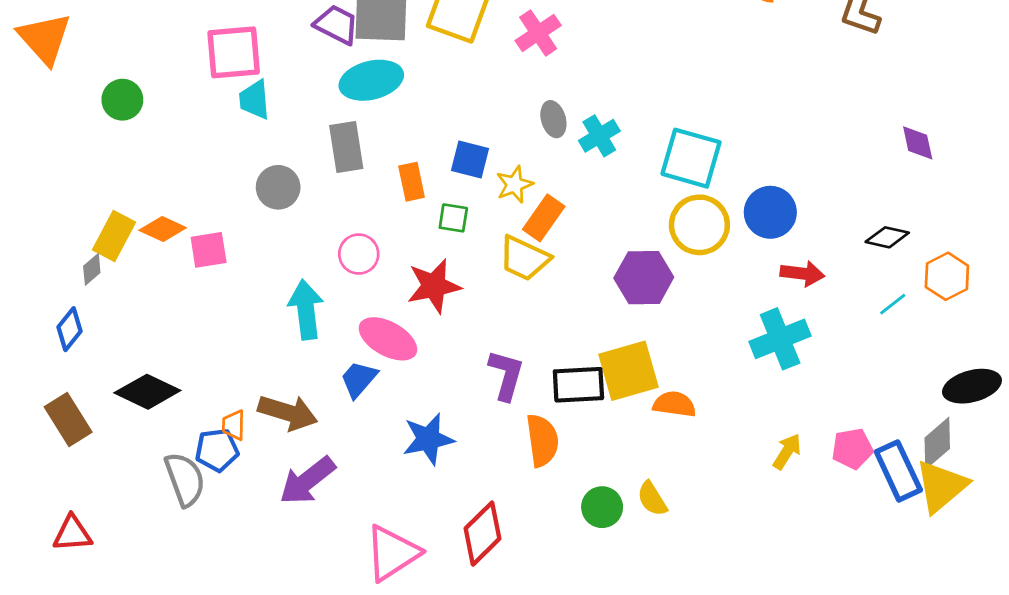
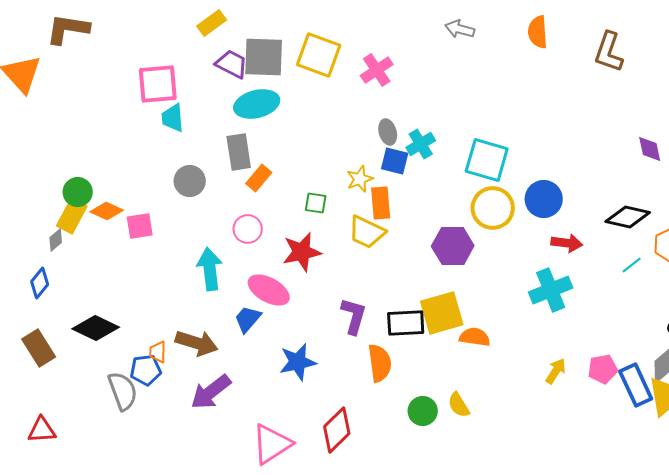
green circle: (122, 100) -> (78, 192), moved
blue square: (470, 159) -> (395, 161), moved
orange rectangle: (412, 182) -> (259, 178), moved, turned 52
orange rectangle: (544, 218) -> (381, 203), turned -40
black diamond: (887, 237) -> (628, 217), size x1.4

